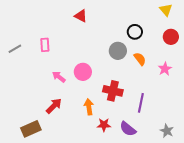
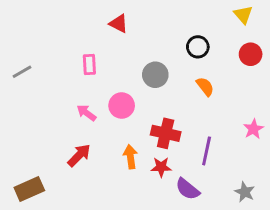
pink rectangle: (45, 45) -> (89, 64), moved
gray circle: (118, 51) -> (155, 75), moved
pink star: (165, 69) -> (253, 129), moved
red star: (104, 125) -> (161, 167), moved
brown rectangle: (31, 129) -> (29, 189), moved

